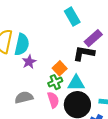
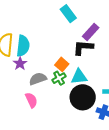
purple star: (29, 62) -> (20, 64), moved
gray semicircle: (24, 97) -> (38, 79), moved
pink semicircle: (53, 100) -> (31, 100), moved

